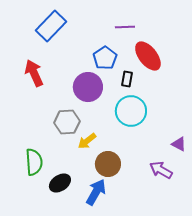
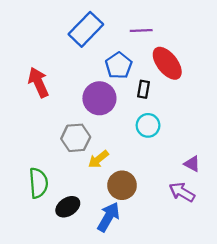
blue rectangle: (51, 26) -> (86, 29), moved
cyan circle: (131, 111) -> (148, 125), size x0.7
purple triangle: (179, 144) -> (192, 164), moved

